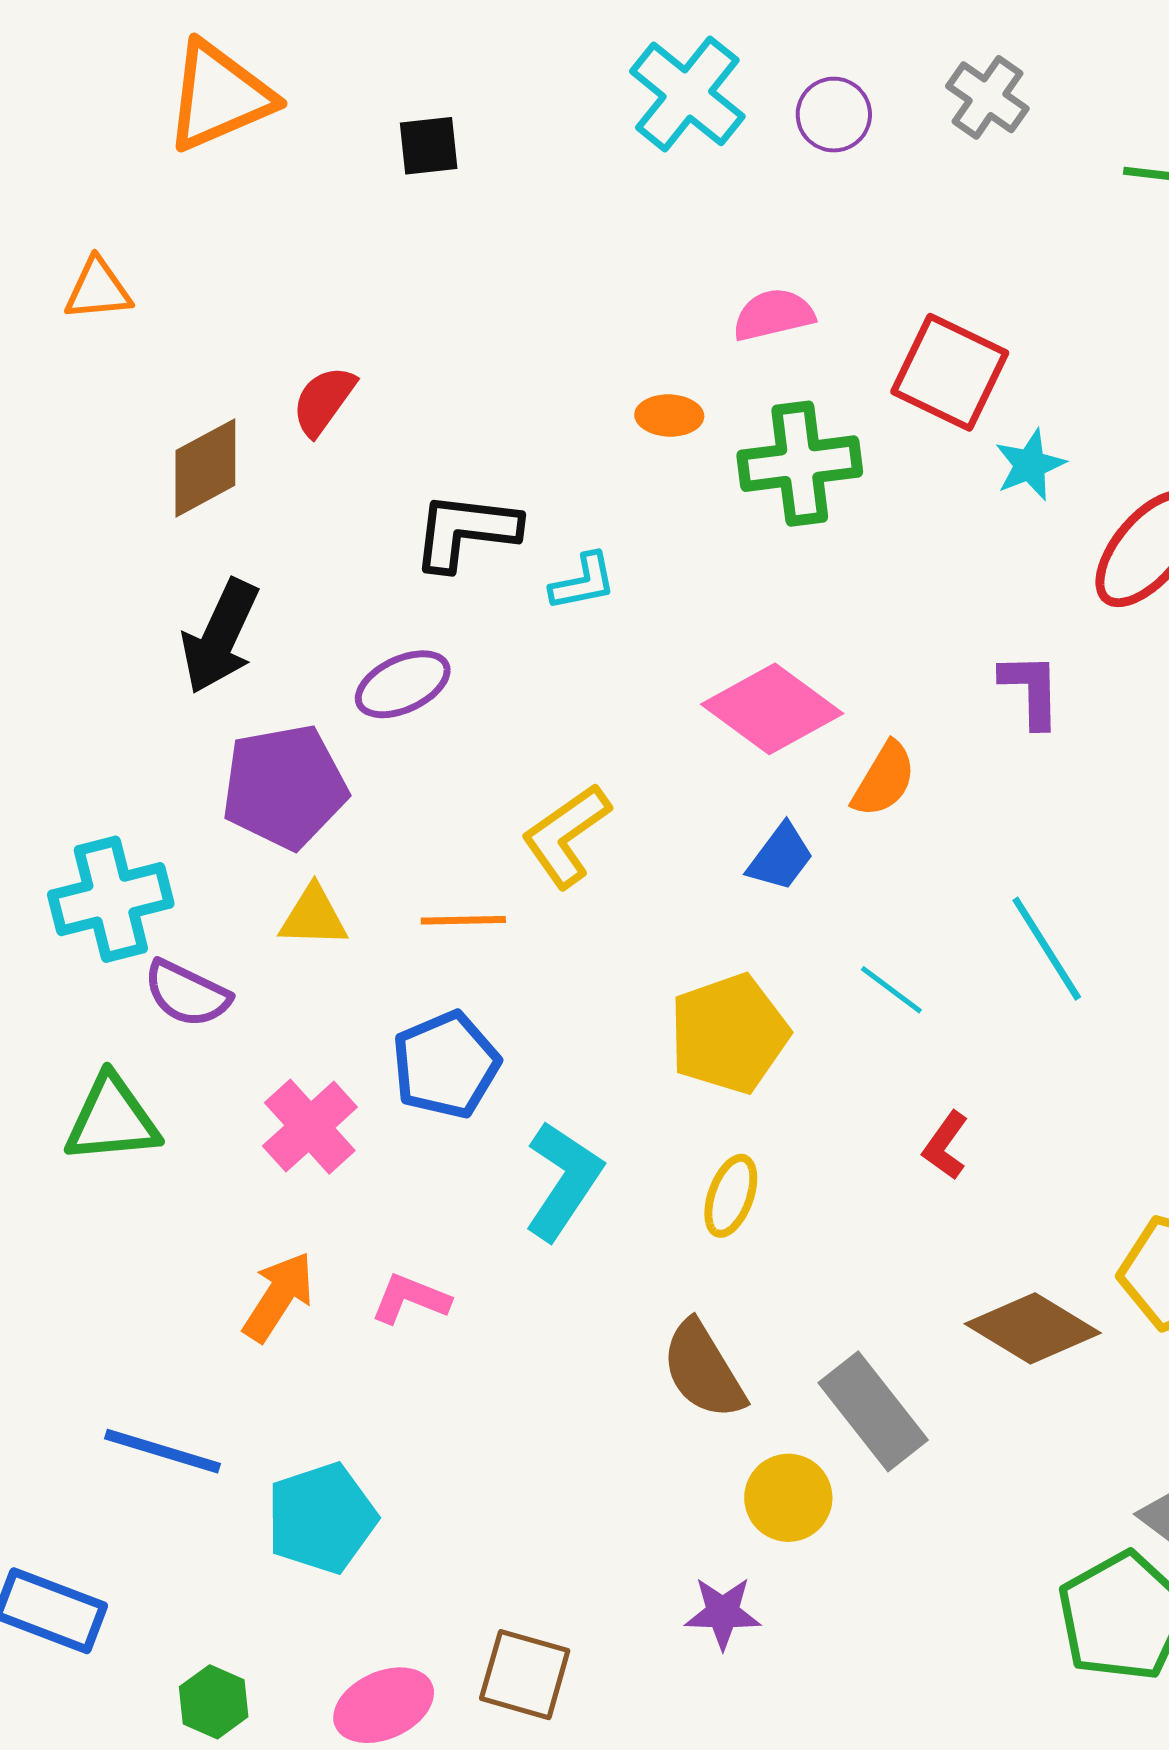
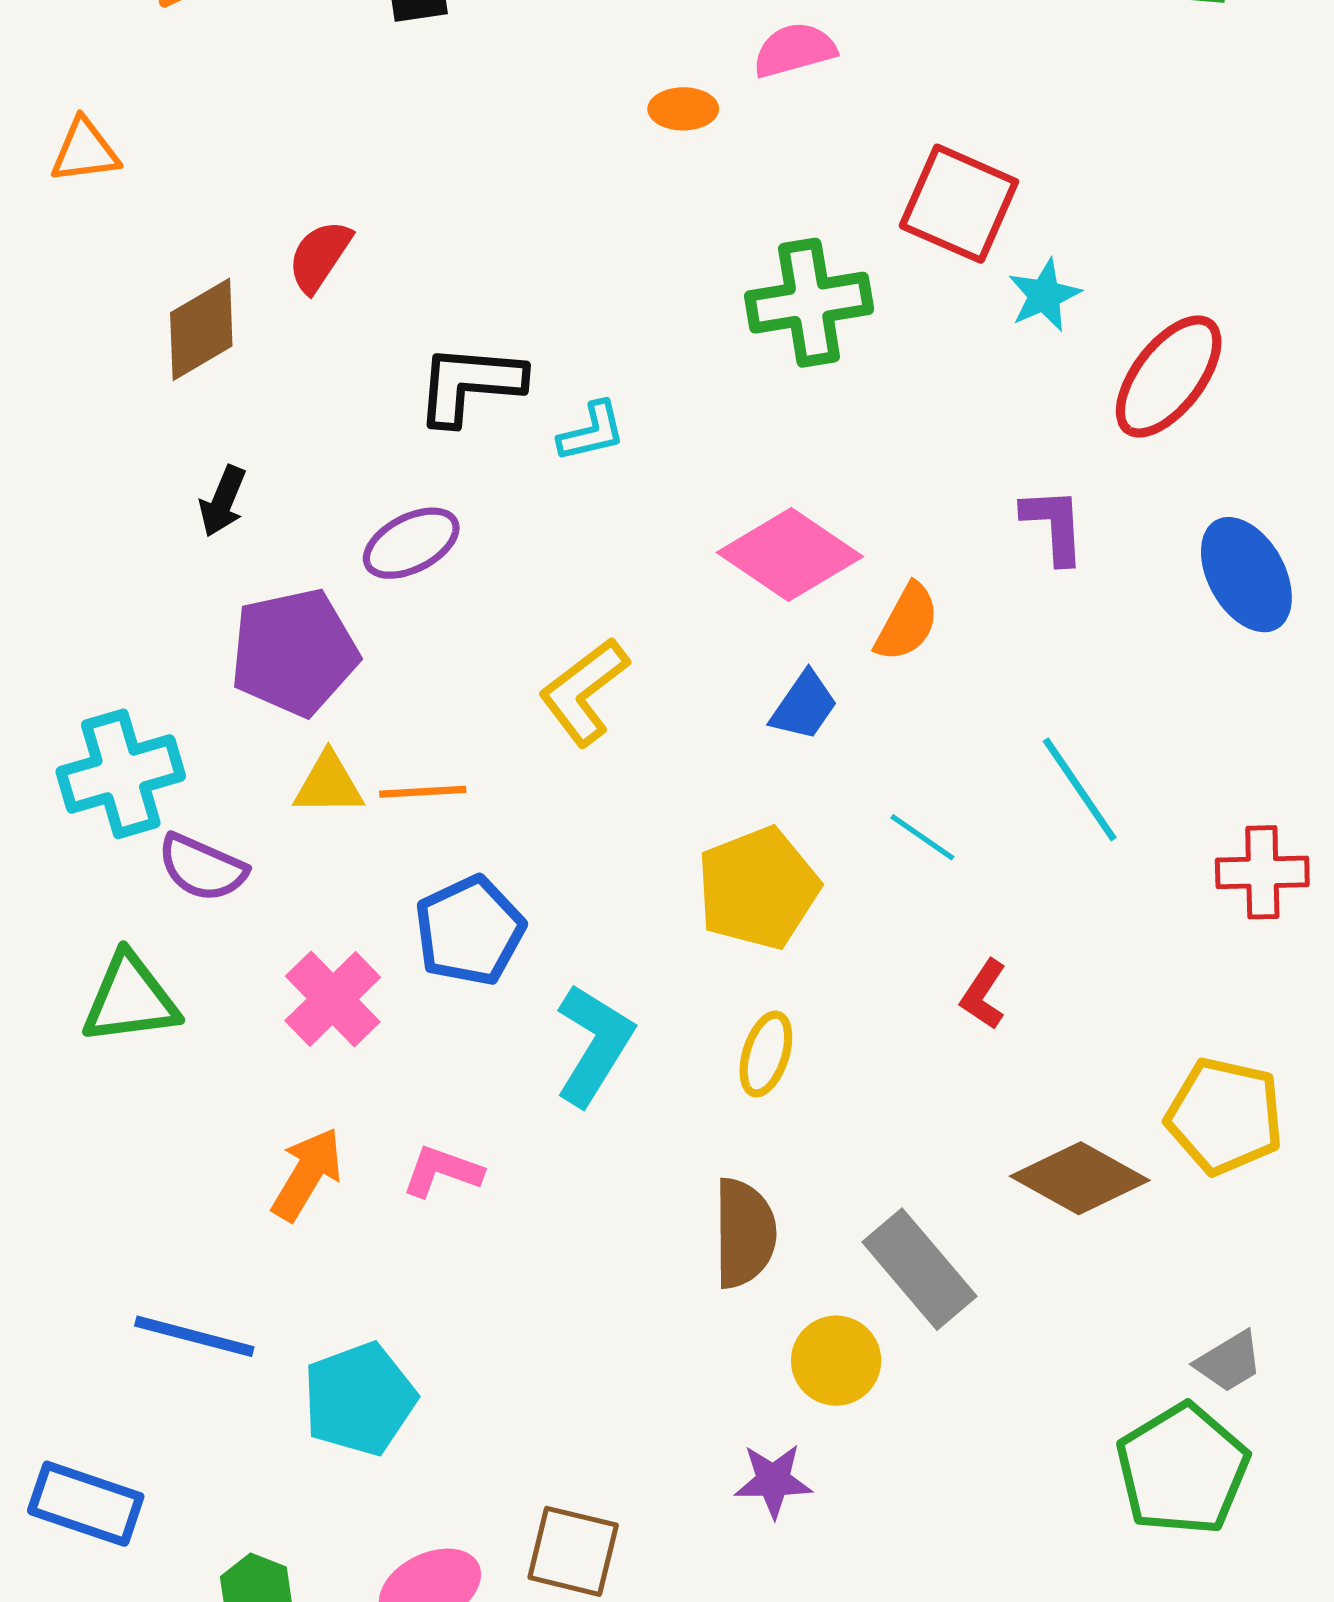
pink semicircle: (773, 315) -> (794, 50), moved
orange ellipse: (669, 416) -> (683, 109), moved
black arrow: (220, 637) -> (223, 501), size x0.6
orange line: (463, 920) -> (423, 792), moved
brown semicircle: (703, 1370) -> (744, 1233), turned -147

